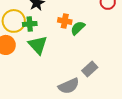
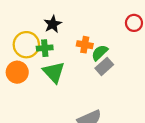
gray rectangle: (90, 69) -> (104, 66), moved

